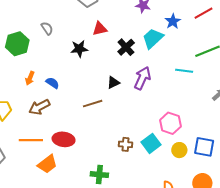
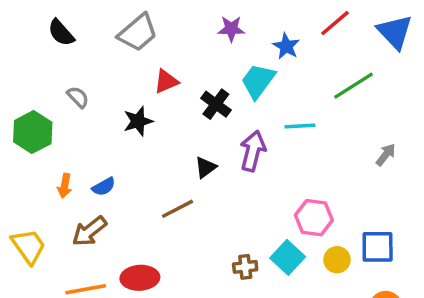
cyan line: (184, 71) -> (300, 126), moved
blue semicircle: (52, 83) -> (104, 187), turned 128

